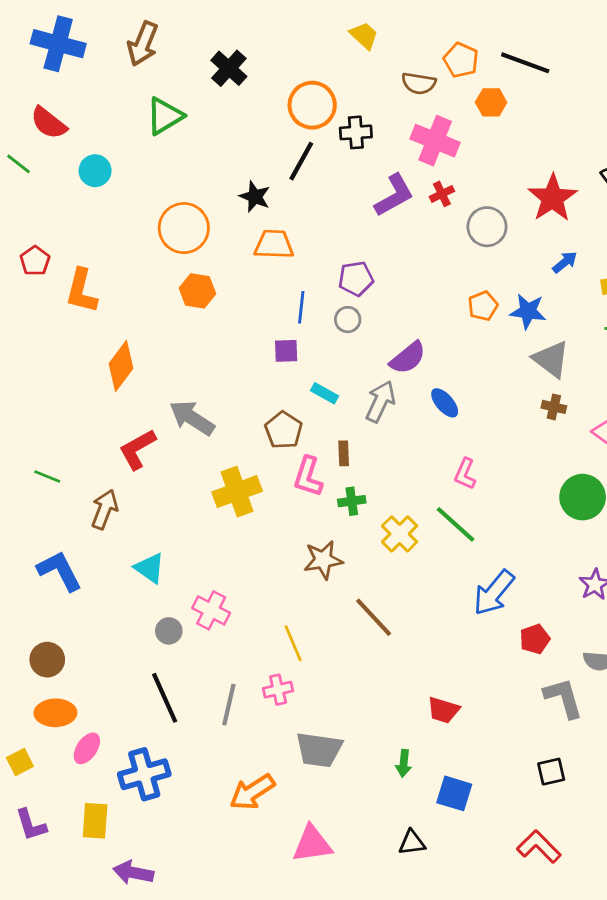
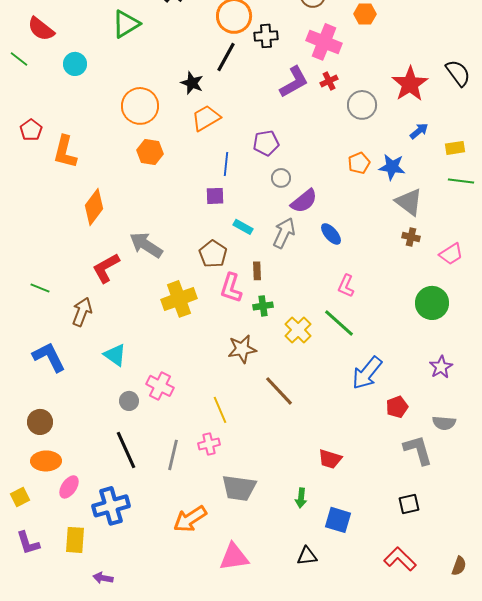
orange trapezoid: (274, 244) -> (206, 118), turned -32
gray circle: (348, 320) -> (281, 178), moved
purple arrow: (133, 873) -> (103, 578), size x0.7

